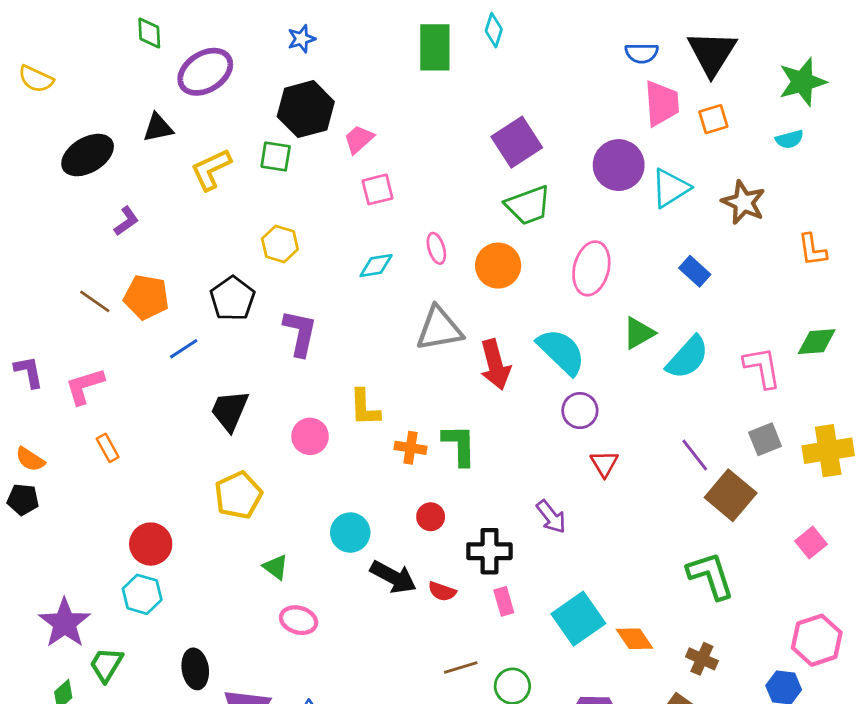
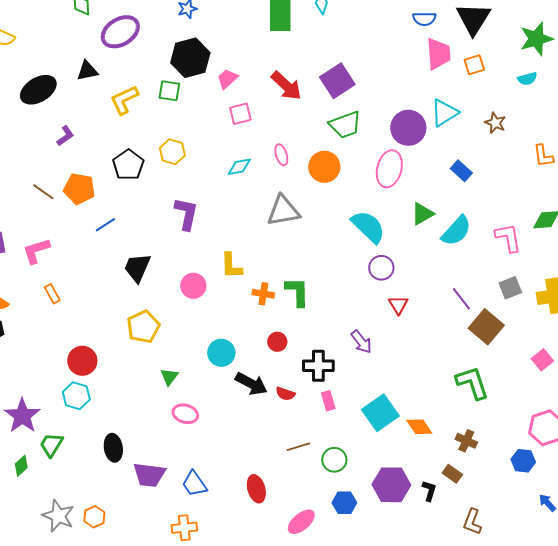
purple circle: (619, 165) -> (408, 128), moved
brown star: (744, 202) -> (495, 123), size x0.7
black pentagon: (233, 299) -> (128, 165), moved
red arrow: (495, 365) -> (286, 86), moved, turned -32
green triangle: (276, 567) -> (169, 377), turned 30

